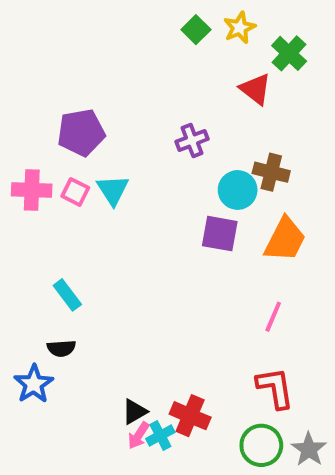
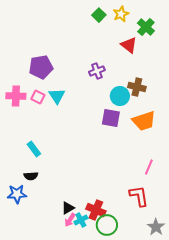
orange trapezoid: (285, 239) -> (144, 121), turned 45
pink line: (273, 317) -> (149, 167), moved
blue star: (34, 384) -> (17, 194), turned 30
green circle: (261, 445) -> (107, 225), moved

